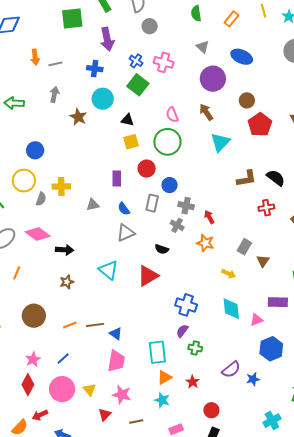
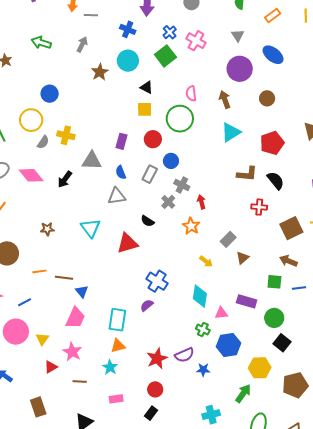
red pentagon: (260, 125) -> (272, 143), moved
gray triangle: (93, 205) -> (92, 161), size x1.5
black arrow: (65, 250) -> (65, 179), moved, turned 108
green cross: (195, 348) -> (203, 330), moved
red star: (193, 382) -> (157, 358), moved, size x1.5

